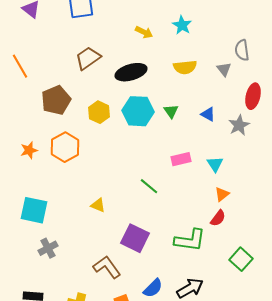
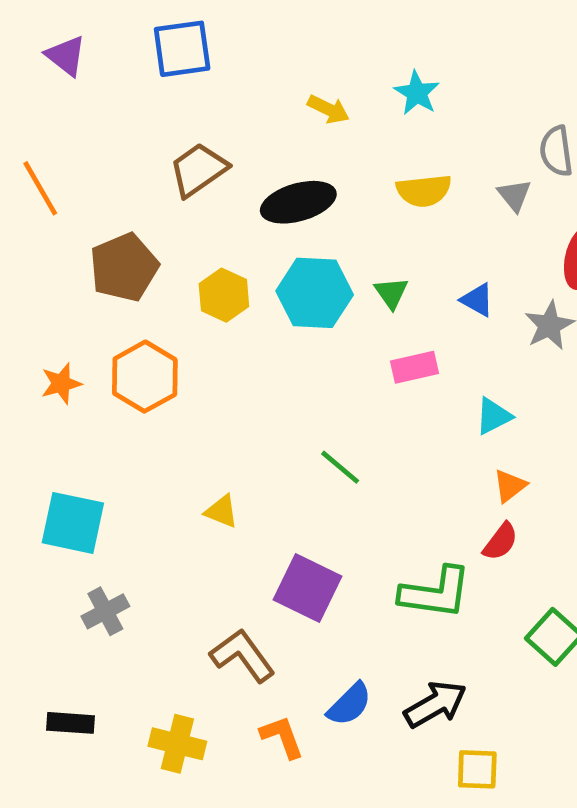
pink rectangle: (181, 159) -> (415, 367), moved
cyan triangle: (215, 164) -> (494, 416), turned 36

